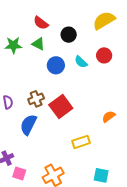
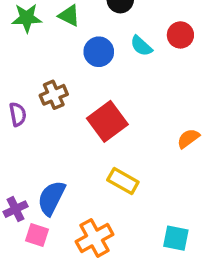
brown cross: (36, 99) -> (54, 95), moved
blue semicircle: (28, 125) -> (51, 198), moved
yellow rectangle: (81, 142) -> (123, 181), moved, turned 48

